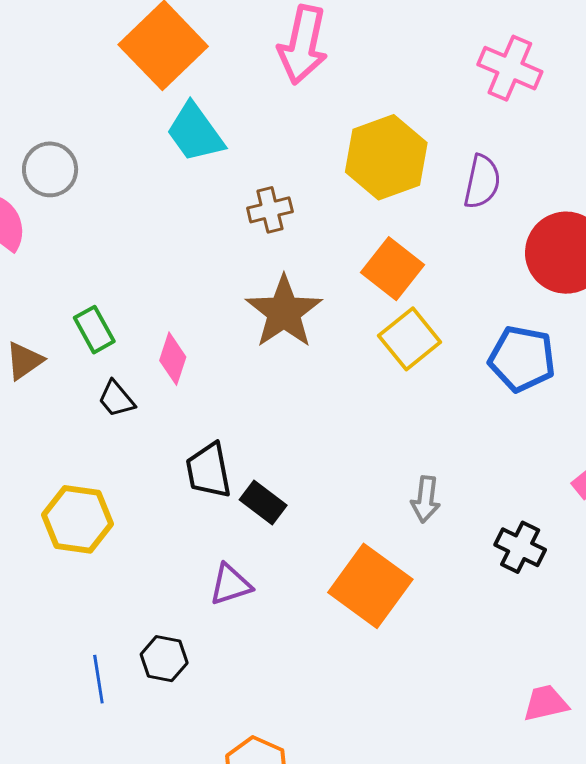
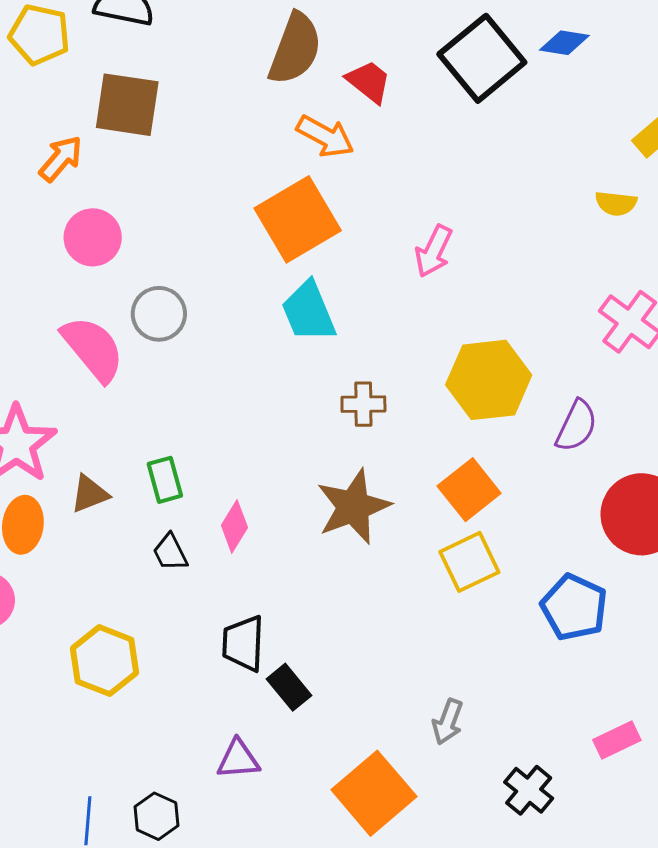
pink arrow: (303, 45) -> (434, 251), size x0.7

